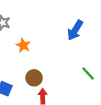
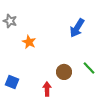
brown circle: (34, 78) -> (64, 72), moved

